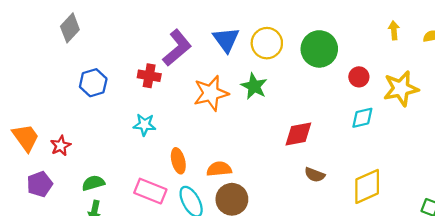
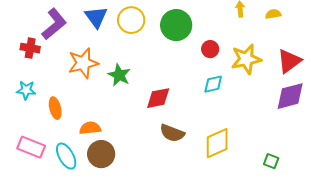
green star: (254, 86) -> (119, 75), moved
orange ellipse: (178, 161) -> (55, 108), moved
brown semicircle: (315, 175) -> (172, 133), size x1.4

